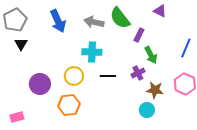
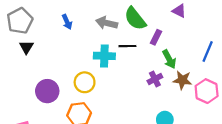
blue arrow: (58, 21) -> (67, 22), size x0.6
black line: (108, 76) -> (127, 46), moved
brown star: (155, 90) -> (182, 80), moved

